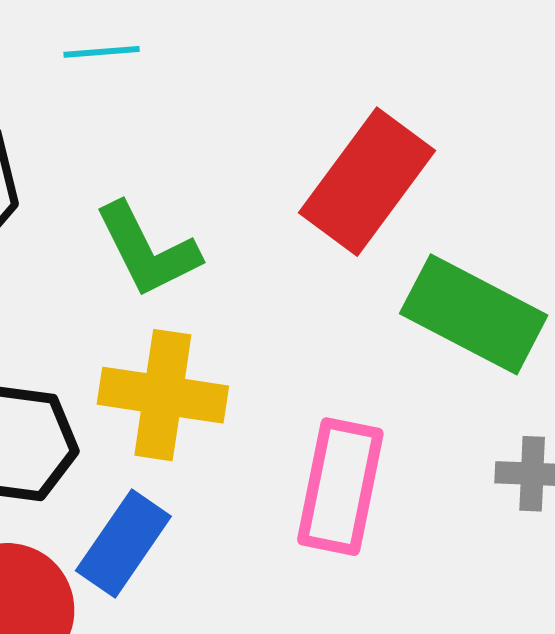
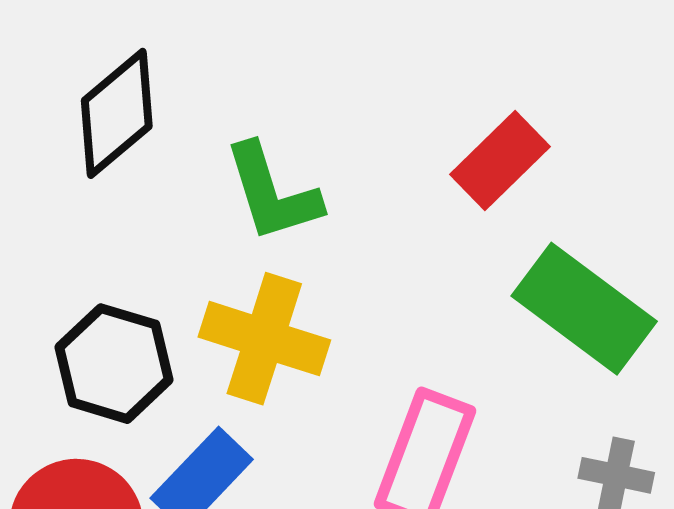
red rectangle: (367, 182) -> (500, 160), size x0.7

